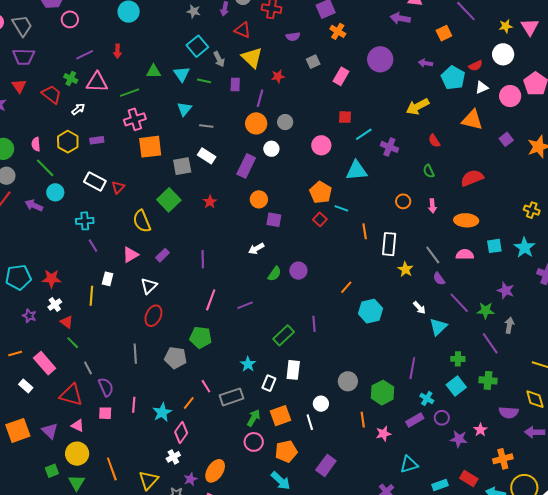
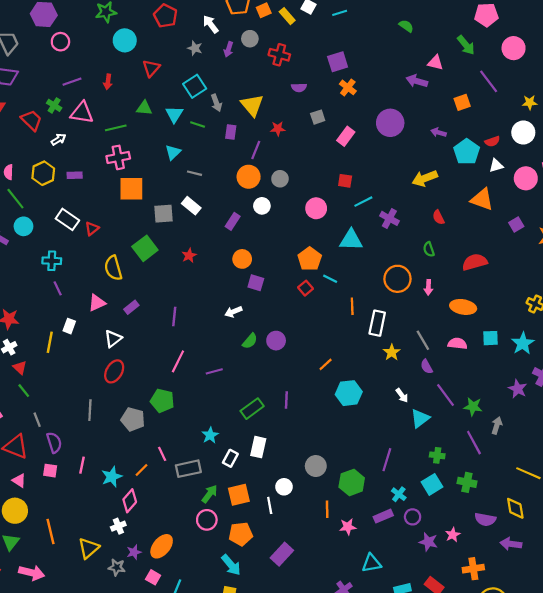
red triangle: (243, 30) -> (151, 68), moved, turned 42
purple rectangle: (246, 166) -> (233, 221), size x0.7
orange circle: (403, 201) -> (397, 279), size x1.6
purple star: (506, 290) -> (518, 389), moved

